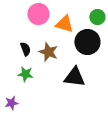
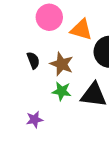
green star: (25, 74) -> (62, 91), moved
purple star: (11, 103) -> (35, 120), moved

